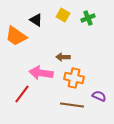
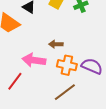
purple semicircle: (99, 96) -> (92, 66), moved, size x1.5
brown line: (72, 105) -> (65, 92), turned -45

